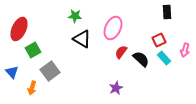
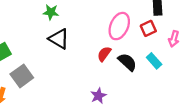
pink ellipse: (113, 28) -> (119, 26), moved
red square: (159, 40) -> (148, 28), moved
pink arrow: (185, 50) -> (174, 39), moved

